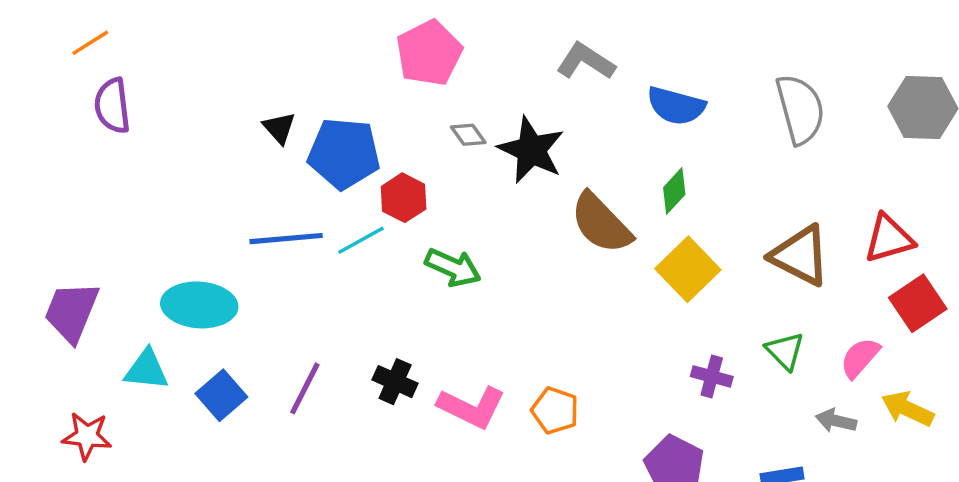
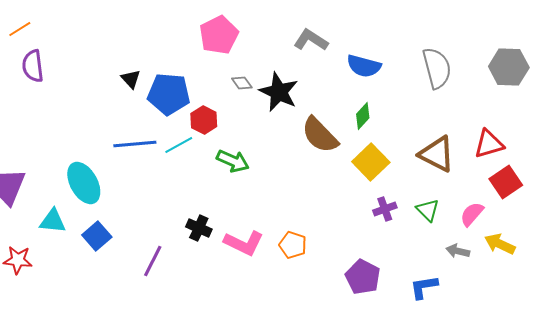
cyan ellipse: (199, 305) -> (84, 183), turned 57
purple cross: (712, 376) -> (385, 209), moved, turned -35
purple line: (305, 388) -> (153, 261), moved

